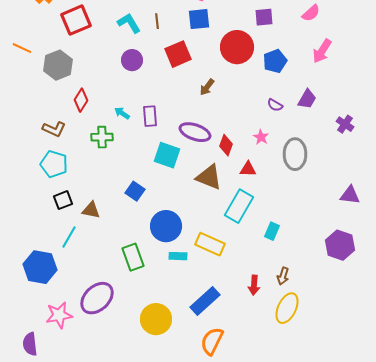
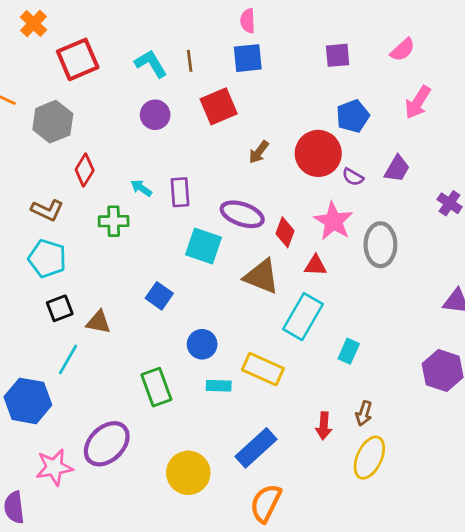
red circle: (237, 47) -> (318, 153), moved
pink star: (261, 137) -> (333, 221), size x1.8
blue circle: (166, 226) -> (202, 344), size x0.7

